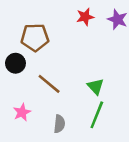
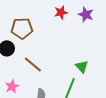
green triangle: (95, 86) -> (82, 66), moved

